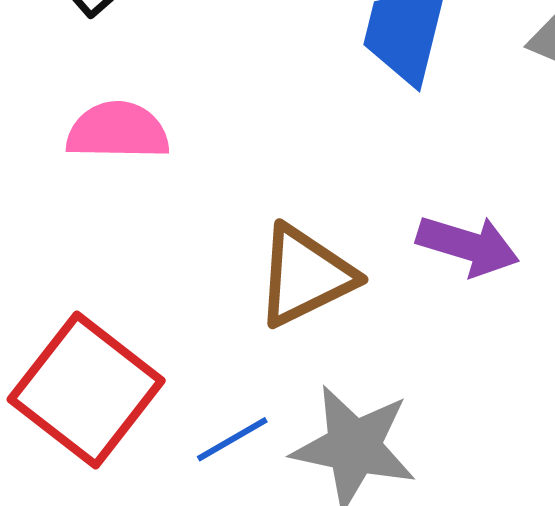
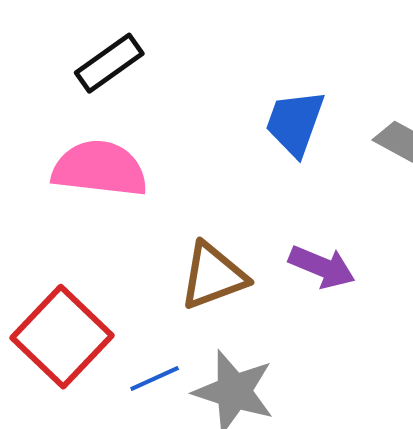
pink semicircle: (118, 131) -> (100, 169), size x1.4

